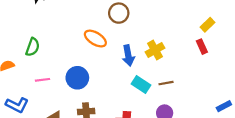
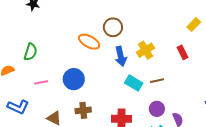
brown circle: (119, 13) -> (113, 27), moved
red rectangle: (202, 47) -> (183, 52), moved

